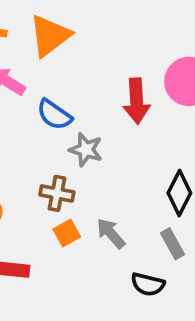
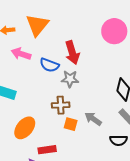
red arrow: (137, 101) -> (72, 53), moved
orange square: (67, 233) -> (71, 124), turned -32

